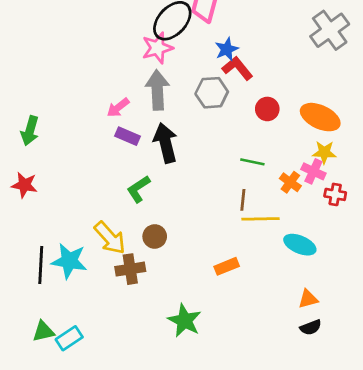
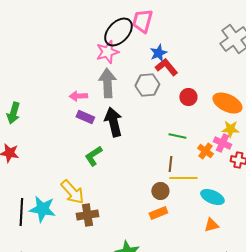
pink arrow: (118, 108) -> (78, 96), turned 36
brown circle: (155, 236) -> (160, 191), moved
orange triangle: (308, 299) -> (211, 225), moved

